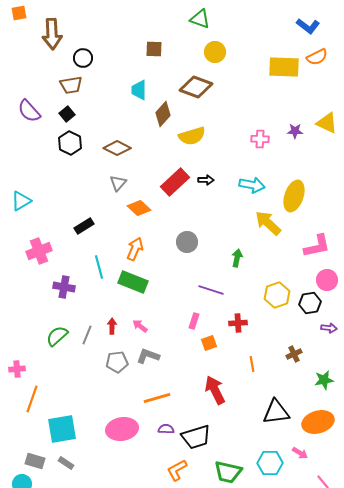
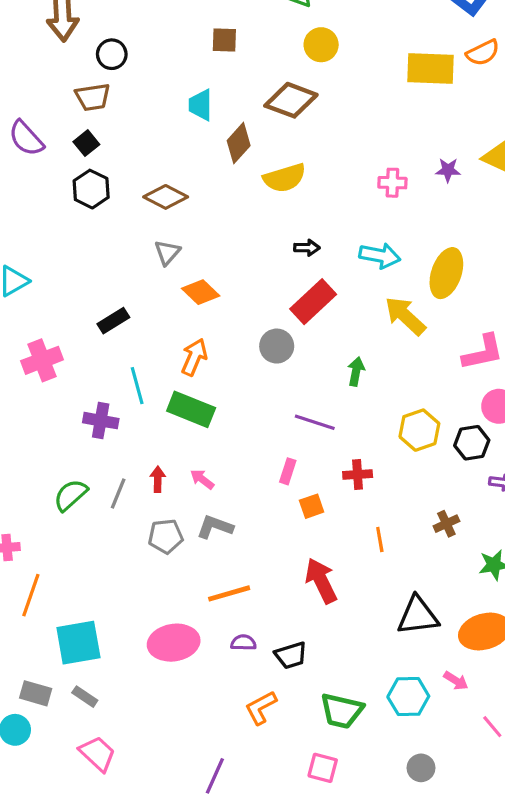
red rectangle: (175, 182) -> (313, 302), moved
purple cross: (64, 287) -> (101, 421), moved
black trapezoid: (196, 437) -> (291, 655), size x0.7

